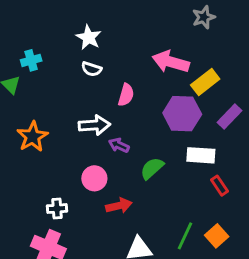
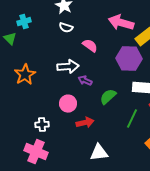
pink semicircle: (126, 95) -> (90, 46), turned -70
green line: (185, 236) -> (132, 119), moved

